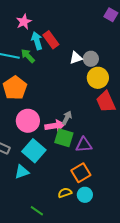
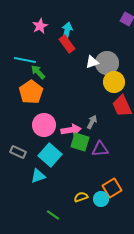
cyan arrow: (37, 41) -> (67, 31), moved, turned 30
green arrow: (28, 56) -> (38, 72), moved
gray circle: (91, 59) -> (107, 63), size x1.5
gray arrow: (67, 118) -> (92, 122), moved
orange square: (81, 173) -> (112, 188), moved

